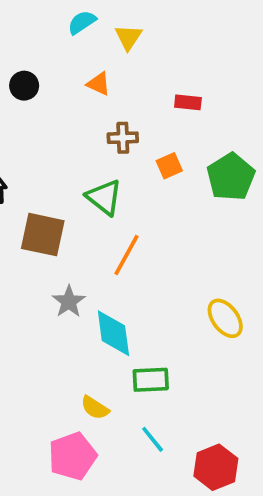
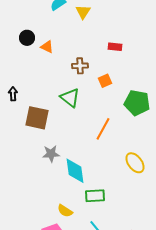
orange triangle: (99, 84) -> (47, 47), moved
green pentagon: (231, 177) -> (137, 103), moved, turned -30
orange line: (127, 255) -> (103, 129), moved
gray star: (69, 302) -> (51, 154), turned 30

